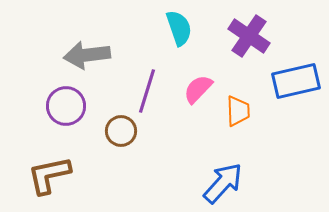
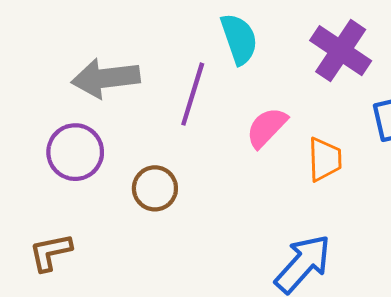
purple line: (147, 91) -> (193, 94), moved
brown L-shape: (49, 175) -> (51, 252), size x0.7

